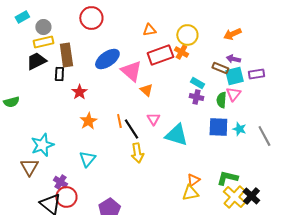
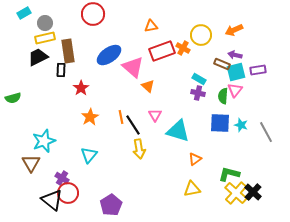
yellow circle: (187, 35) -> (201, 35), moved
orange triangle: (193, 180) -> (195, 159), moved

